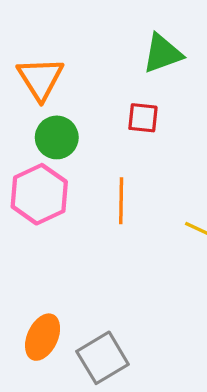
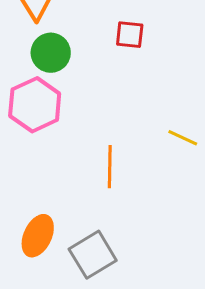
orange line: (121, 201) -> (110, 167), moved

